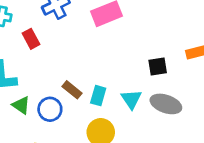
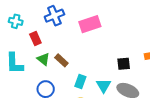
brown rectangle: (72, 90) -> (61, 60), moved
green triangle: (21, 105) -> (43, 59), moved

